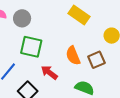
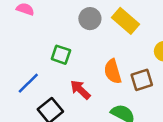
gray circle: (22, 18) -> (90, 19), moved
green square: (31, 47) -> (61, 55), size x0.7

